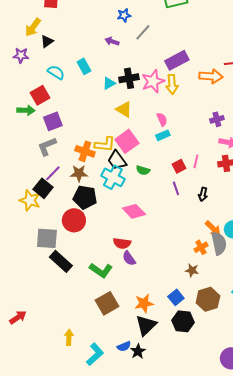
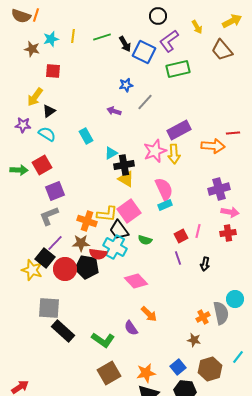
cyan semicircle: (56, 72) -> (47, 134), moved
black cross: (129, 78) -> (124, 165), moved
green arrow: (26, 110) -> (19, 170), moved
pink semicircle: (162, 119) -> (164, 189), size x1.6
purple cross: (217, 119) -> (219, 189), size x1.5
red circle: (74, 220) -> (65, 269), moved
orange arrow: (213, 228) -> (149, 314), moved
red semicircle: (122, 243) -> (98, 254), moved

